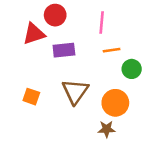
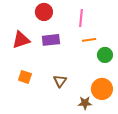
red triangle: (34, 34) -> (21, 40), moved
brown triangle: (75, 92) -> (60, 81), moved, size x0.6
orange circle: (115, 103) -> (102, 89), moved

